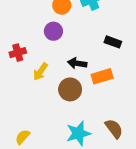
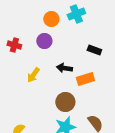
red cross: (18, 53) -> (14, 45), moved, turned 32
brown circle: (70, 89) -> (65, 102), moved

